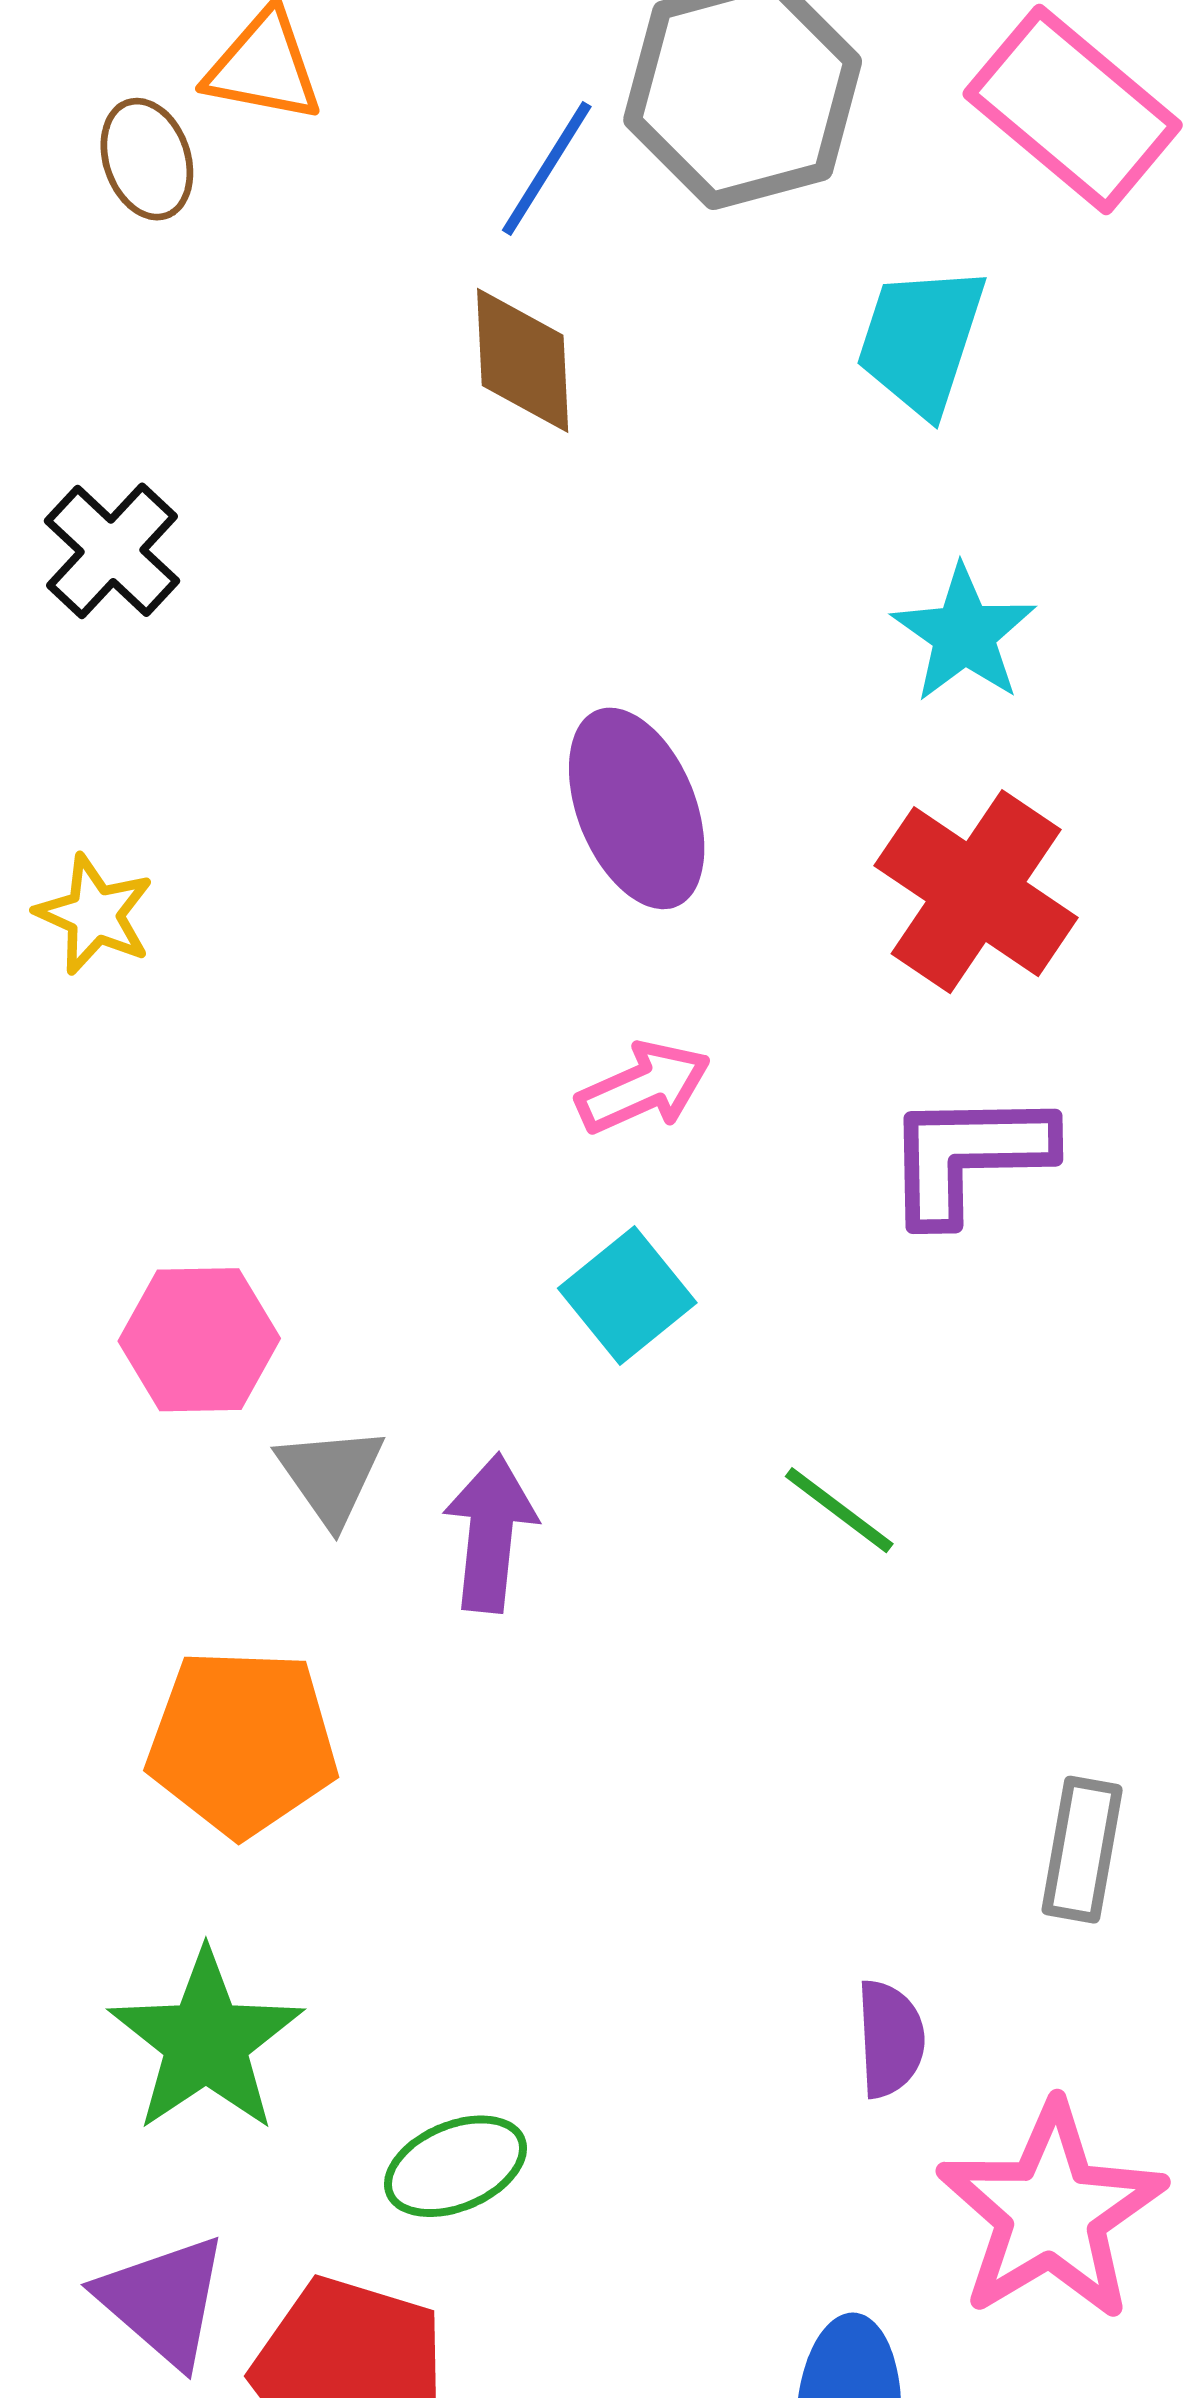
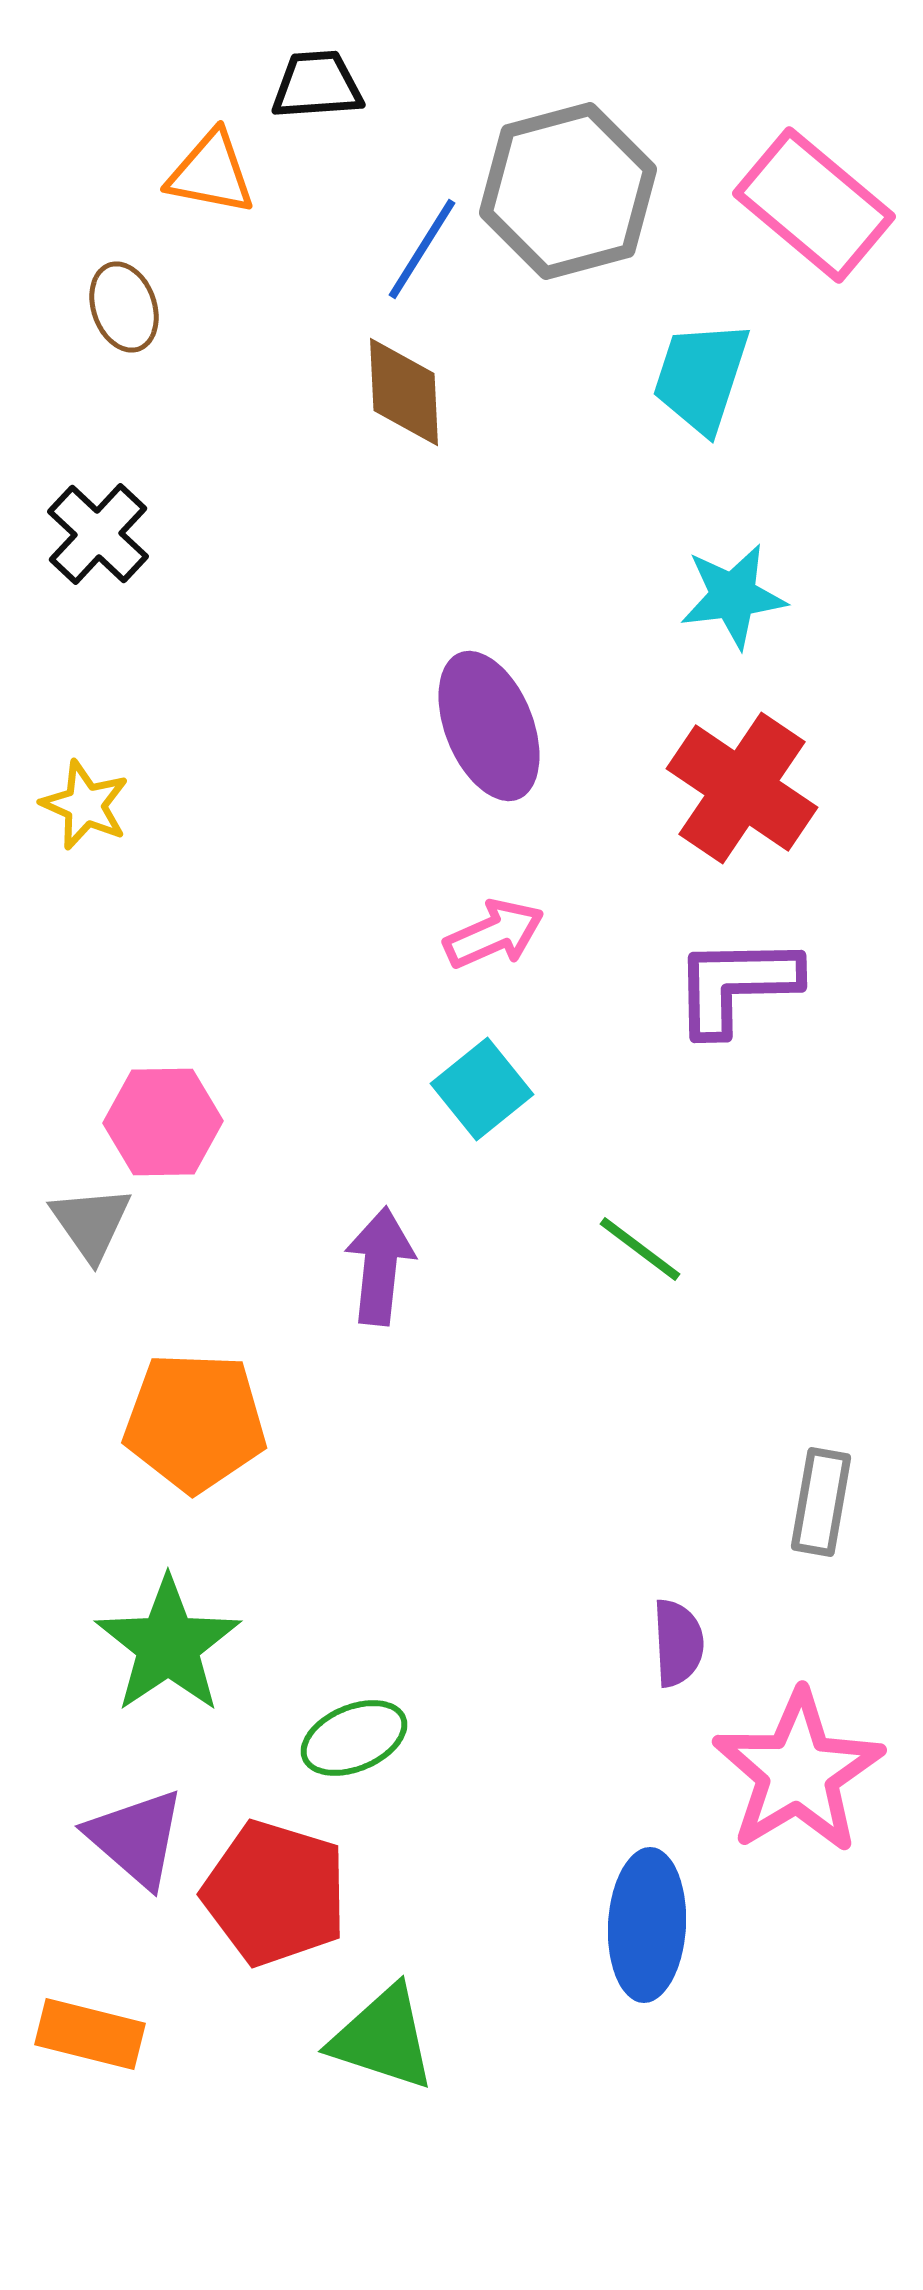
brown ellipse: (147, 159) -> (124, 307), moved
cyan star: (964, 634) -> (733, 596), turned 30
gray triangle: (331, 1475) -> (91, 1223), moved

